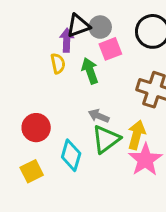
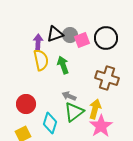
purple arrow: (67, 40) -> (38, 42), moved
pink square: (110, 49) -> (82, 40), moved
yellow semicircle: (58, 63) -> (41, 60), size x1.5

